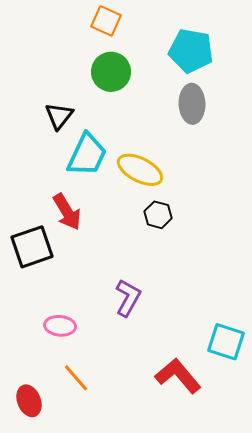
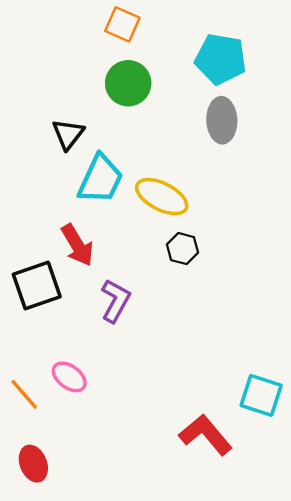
purple L-shape: (128, 298) -> (115, 301), moved
pink ellipse: (60, 326) -> (69, 377), turned 32
orange line: (76, 378) -> (24, 394), moved

